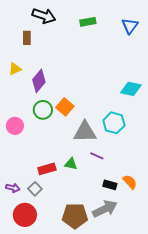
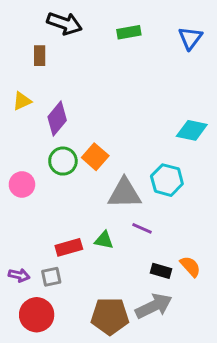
gray square: (35, 189) -> (51, 277), turned 32

